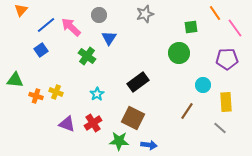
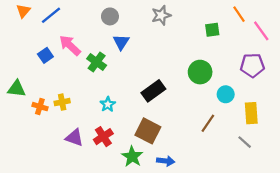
blue line: (46, 25) -> (51, 15), moved
pink arrow: (71, 27) -> (70, 45), moved
green circle: (179, 53) -> (200, 72), moved
yellow cross: (56, 92) -> (62, 102), turned -32
green star: (119, 141) -> (132, 157), turned 30

